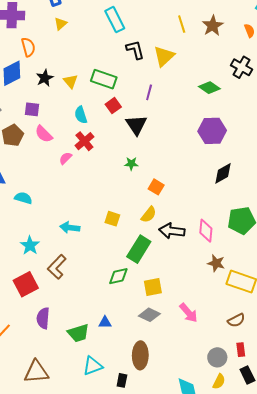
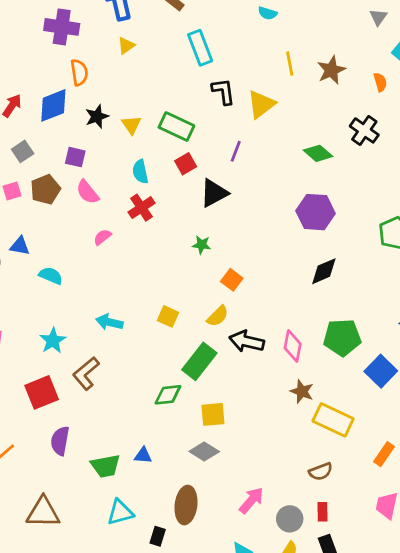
black triangle: (136, 125) -> (214, 193), turned 30
pink semicircle: (65, 158) -> (102, 237), moved
pink arrow: (189, 313) -> (251, 500), moved, turned -105

